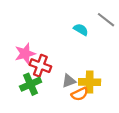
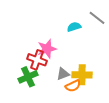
cyan semicircle: (81, 30) -> (74, 27), turned -48
pink star: (25, 54) -> (47, 49), moved

